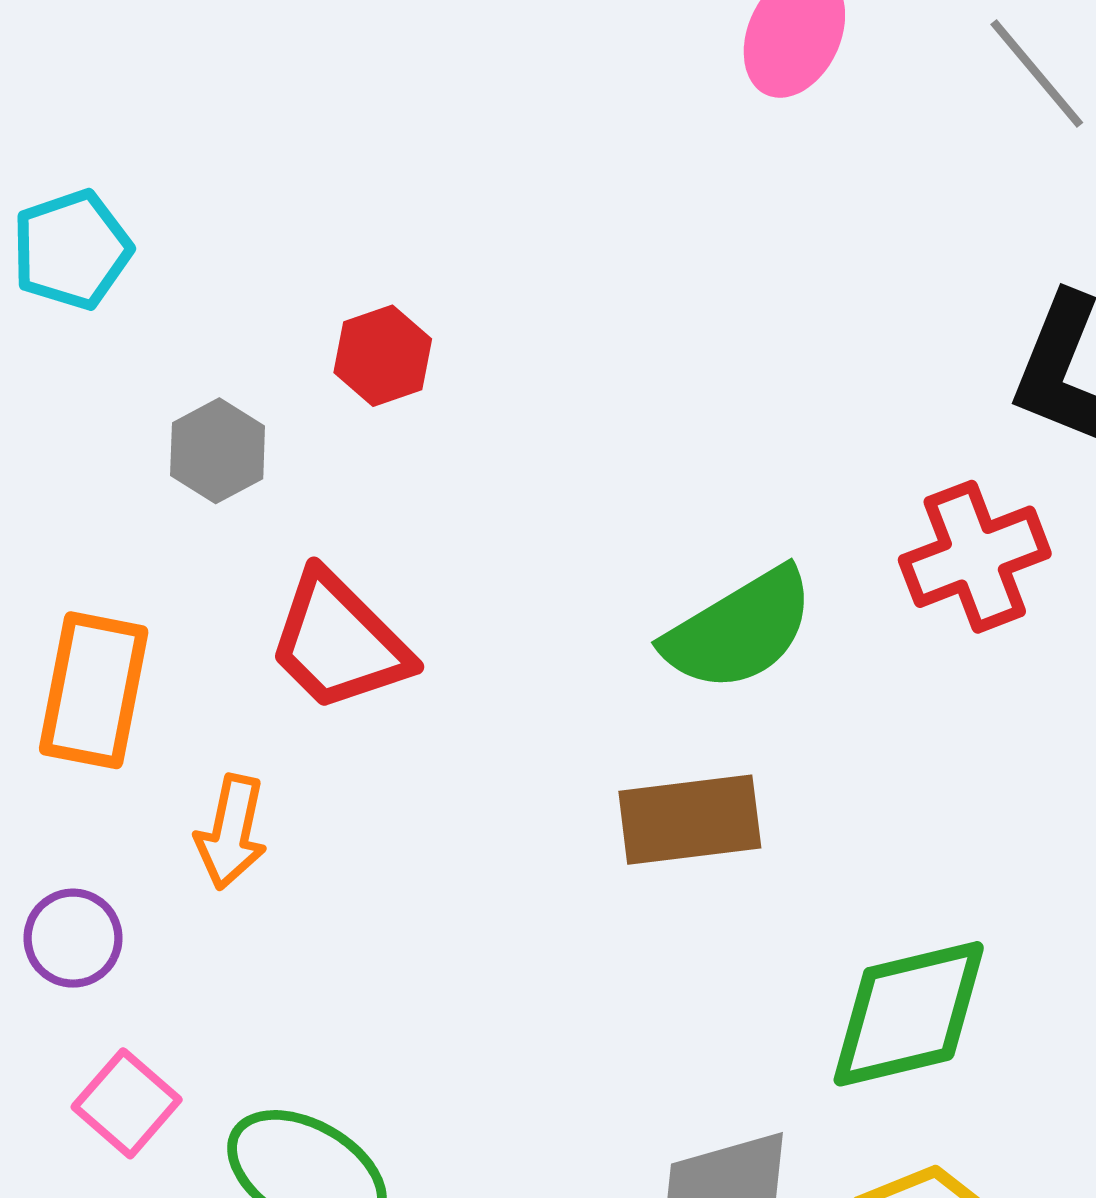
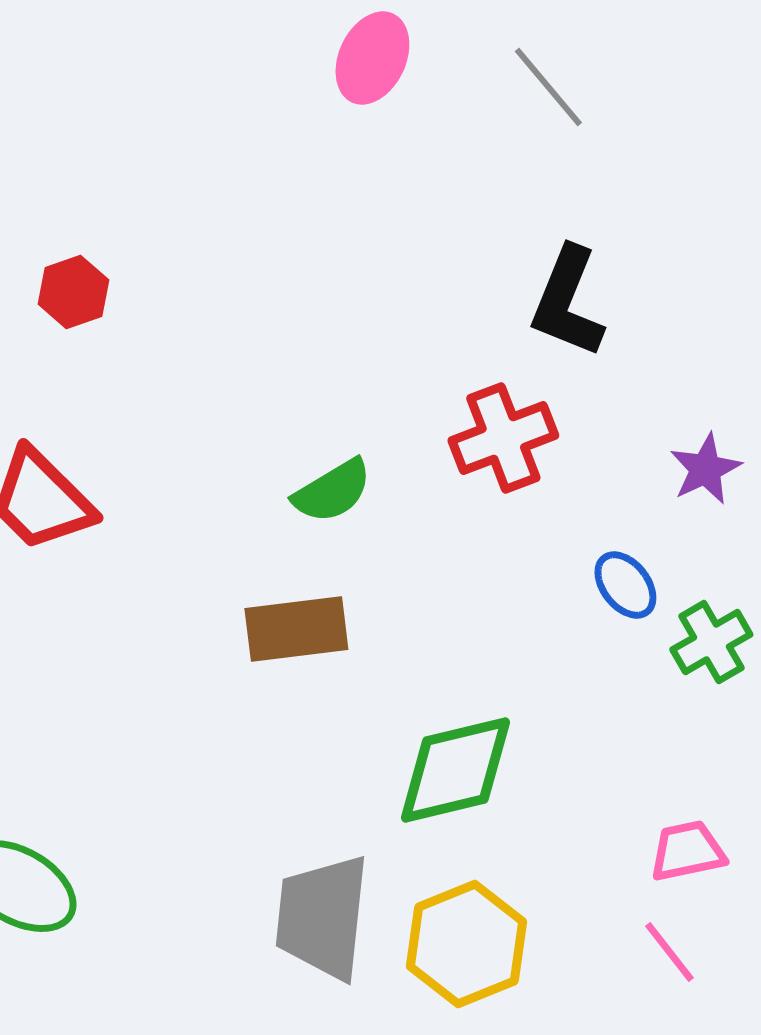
green semicircle: (739, 630) -> (332, 491), size x0.7

